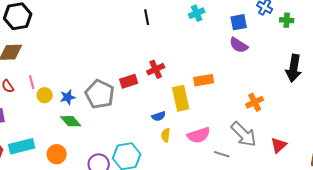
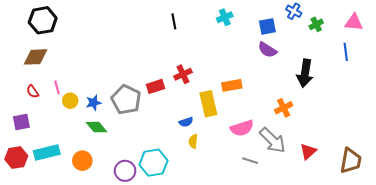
green cross: (287, 20) -> (316, 24), turned -32
black arrow: (294, 68) -> (305, 73), moved
pink semicircle: (199, 135) -> (242, 128), moved

